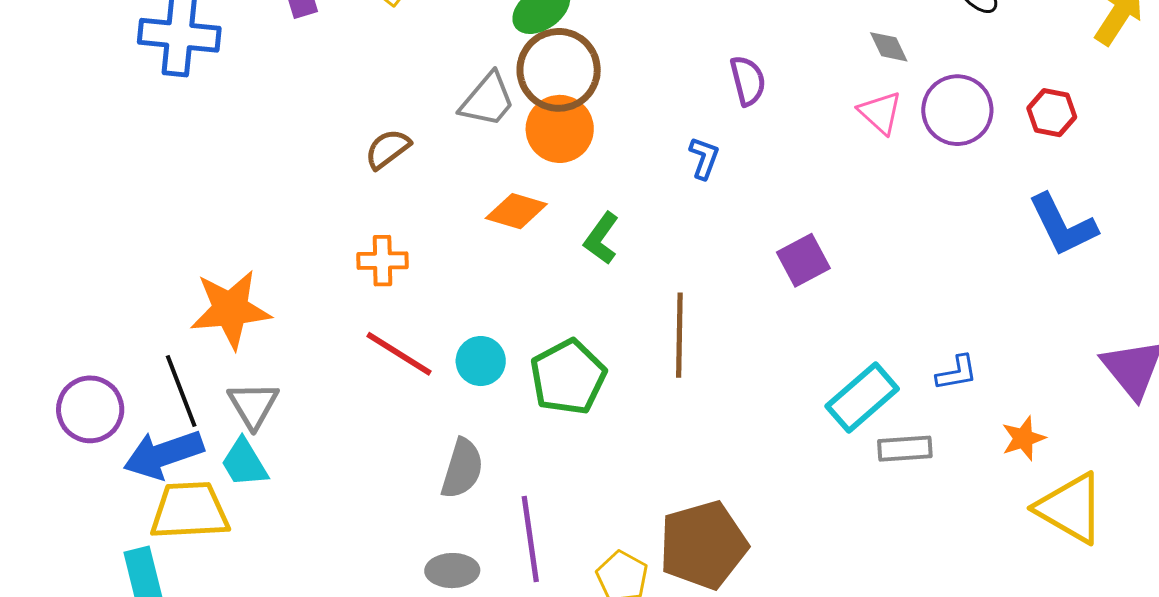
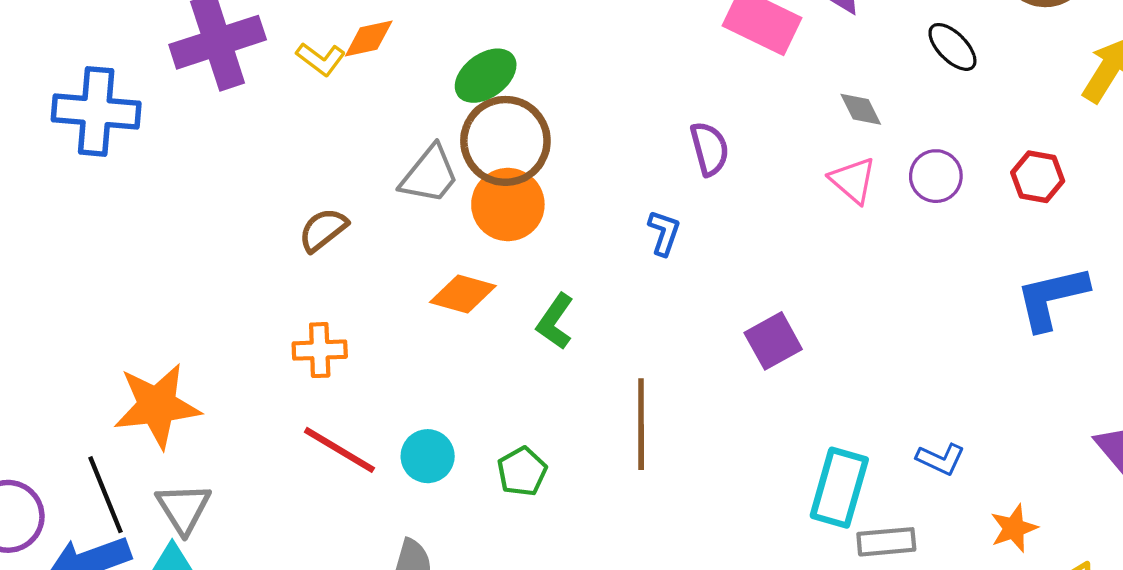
purple circle: (957, 110) -> (936, 176), size x0.7
blue L-shape: (1063, 225) -> (1052, 298), turned 104
blue L-shape: (957, 373) -> (941, 459), turned 36
green pentagon: (568, 377) -> (522, 472), size x0.6
cyan rectangle: (862, 398) -> (839, 488), turned -32

